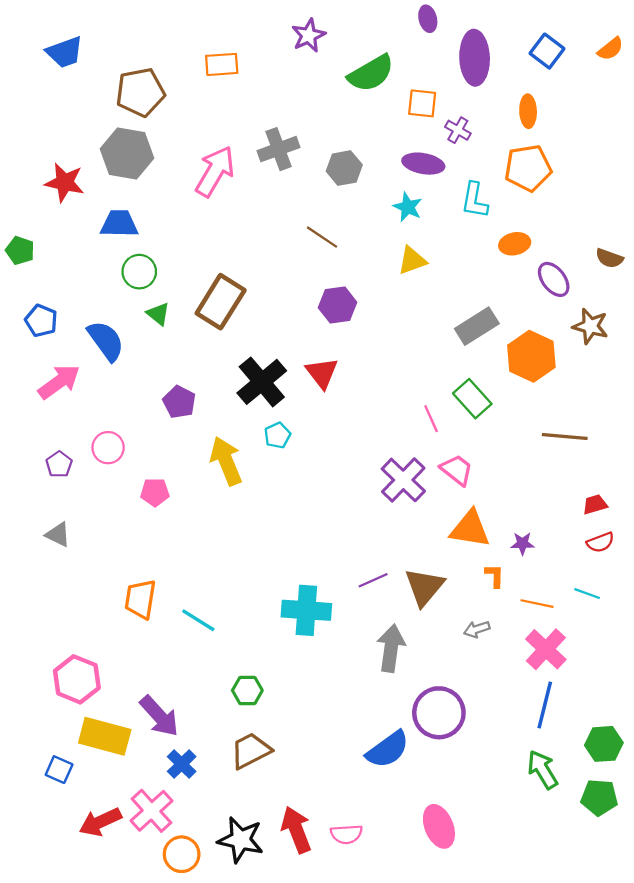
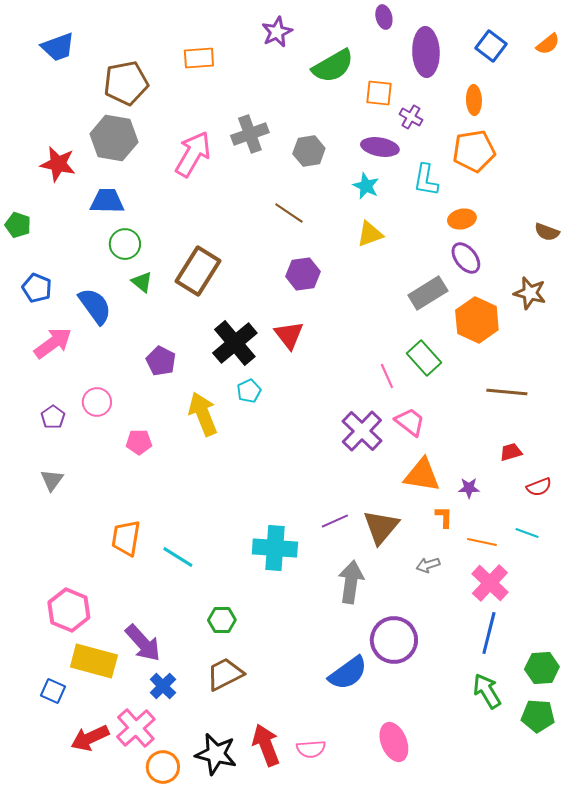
purple ellipse: (554, 279) -> (466, 258), moved
red trapezoid: (595, 504) -> (511, 452), moved
gray triangle: (58, 535) -> (52, 480), turned 40

